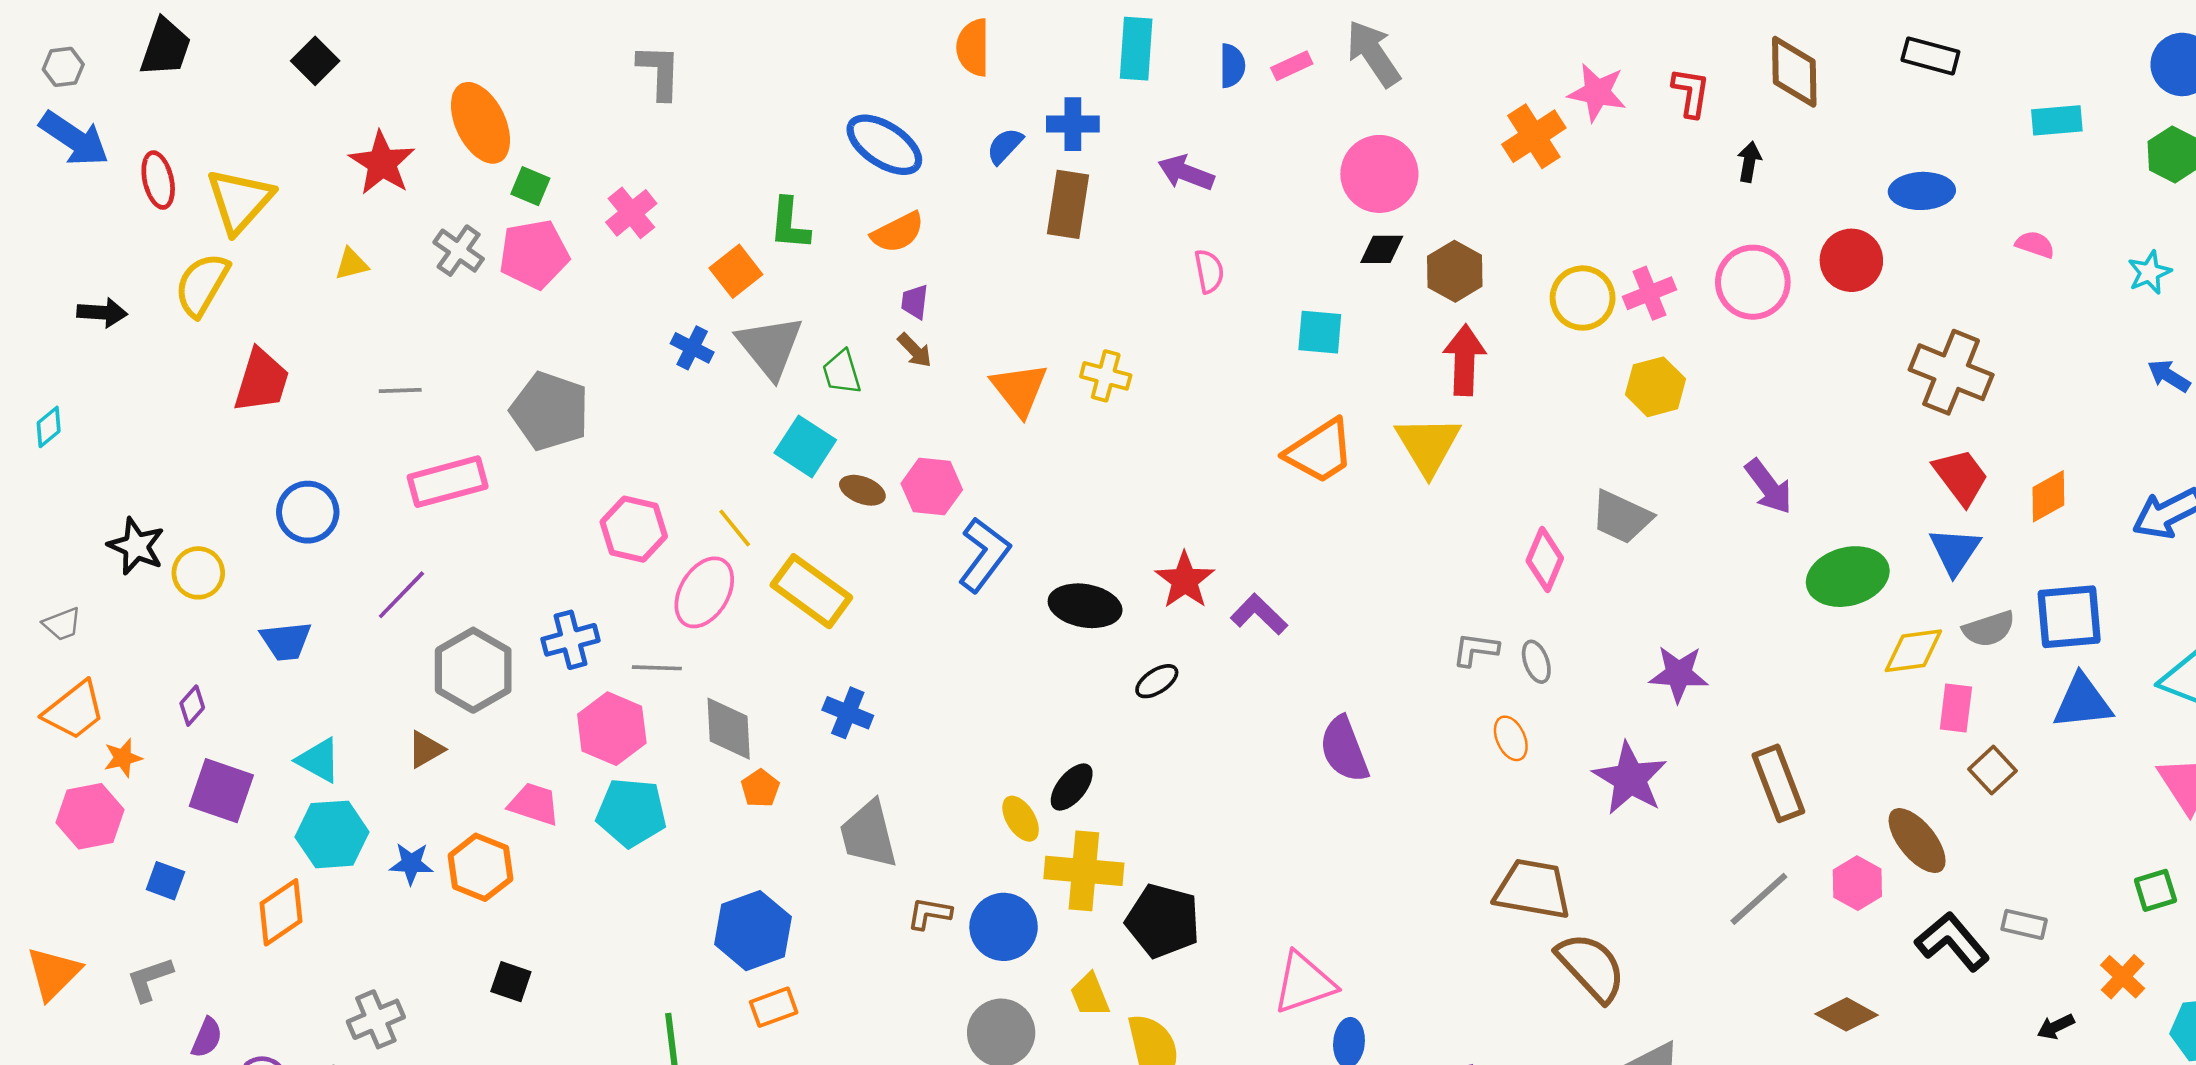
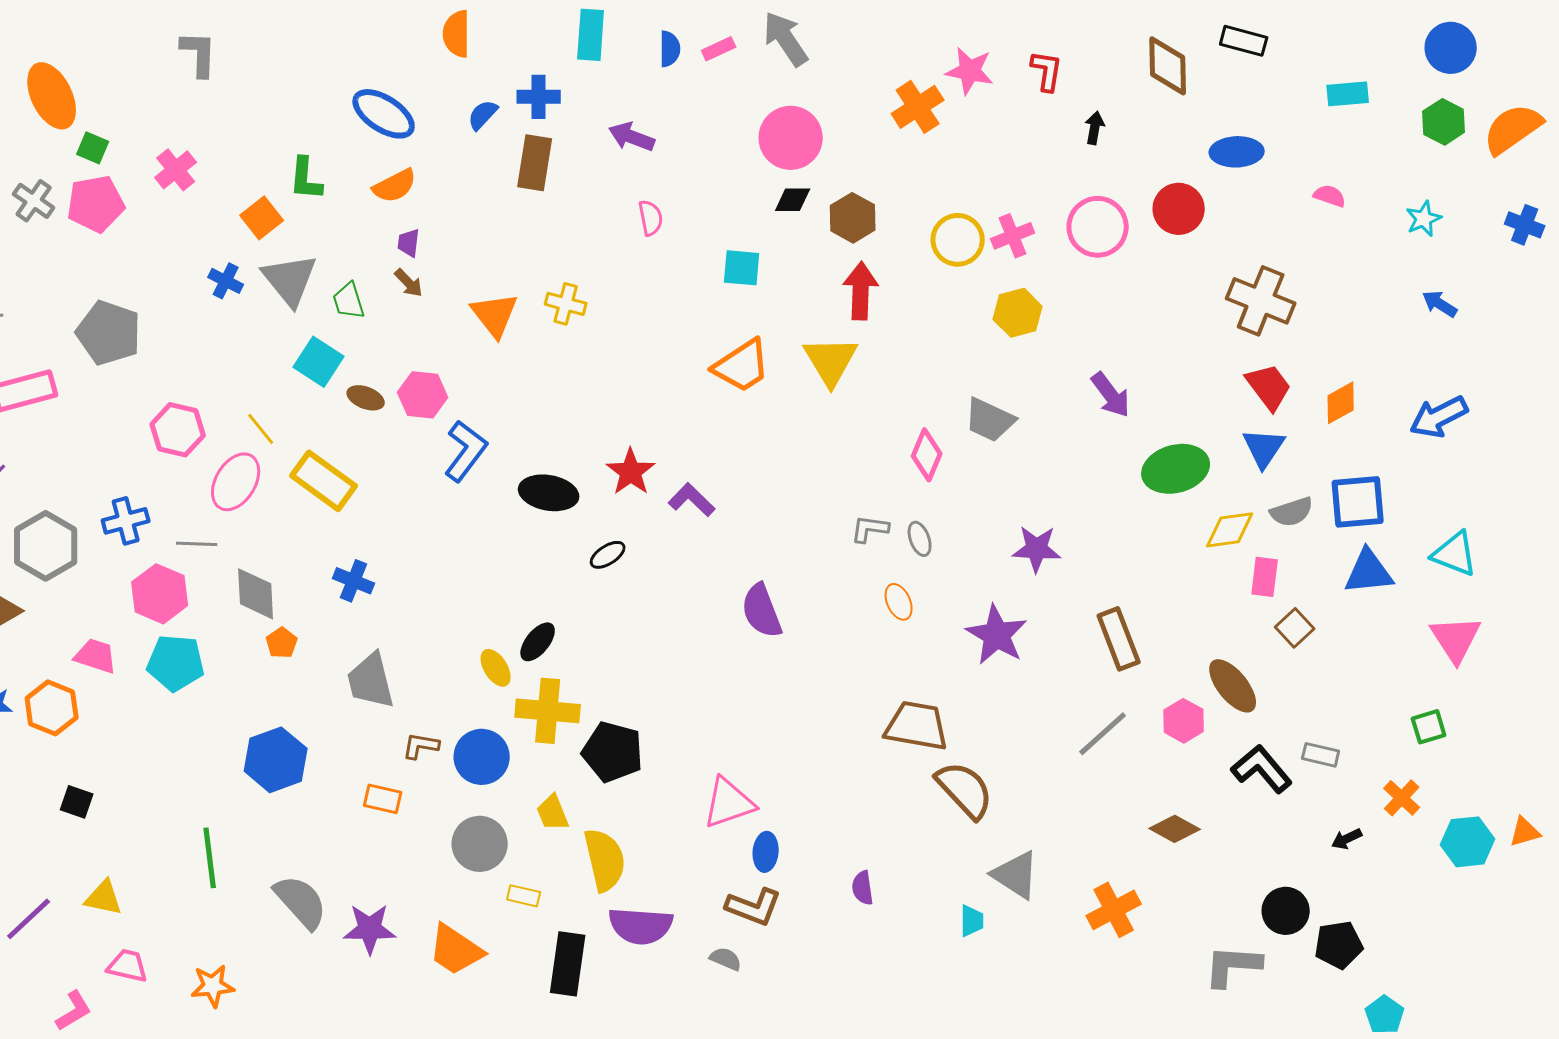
brown diamond: (1794, 72) -> (1168, 66), moved
orange rectangle: (774, 1007) -> (383, 799), moved, turned 33

